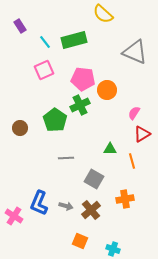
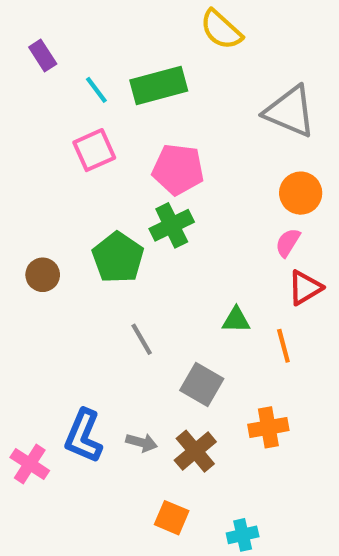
orange circle: (107, 90) -> (301, 193), moved
gray line: (66, 158) -> (142, 339), turned 63
cyan cross: (113, 249) -> (243, 535), turned -32

